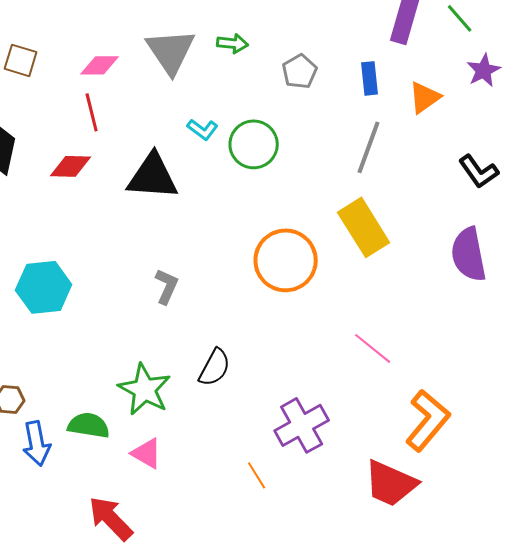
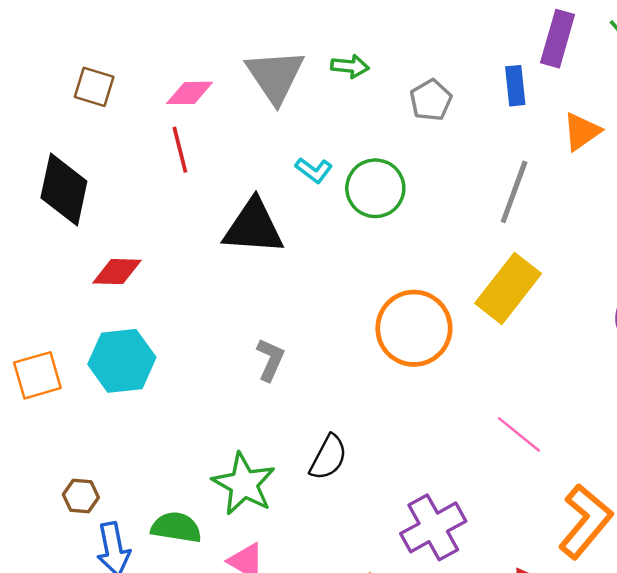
blue rectangle: (370, 78) -> (515, 86), moved
red diamond: (71, 166) -> (117, 272), moved
yellow rectangle: (364, 227) -> (508, 288), turned 70

